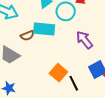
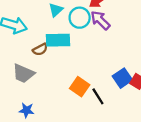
purple arrow: (84, 40) -> (100, 20), moved

